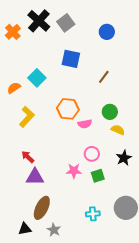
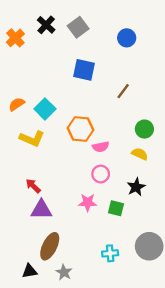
black cross: (39, 21) -> (46, 25), size x0.7
cyan square: (37, 78) -> (45, 109), moved
green circle: (110, 112) -> (144, 129), moved
yellow L-shape: (27, 117) -> (32, 139), turned 70
pink circle: (92, 154) -> (101, 174), moved
black star: (124, 158) -> (136, 187), moved
green square: (98, 176) -> (116, 208), turned 32

